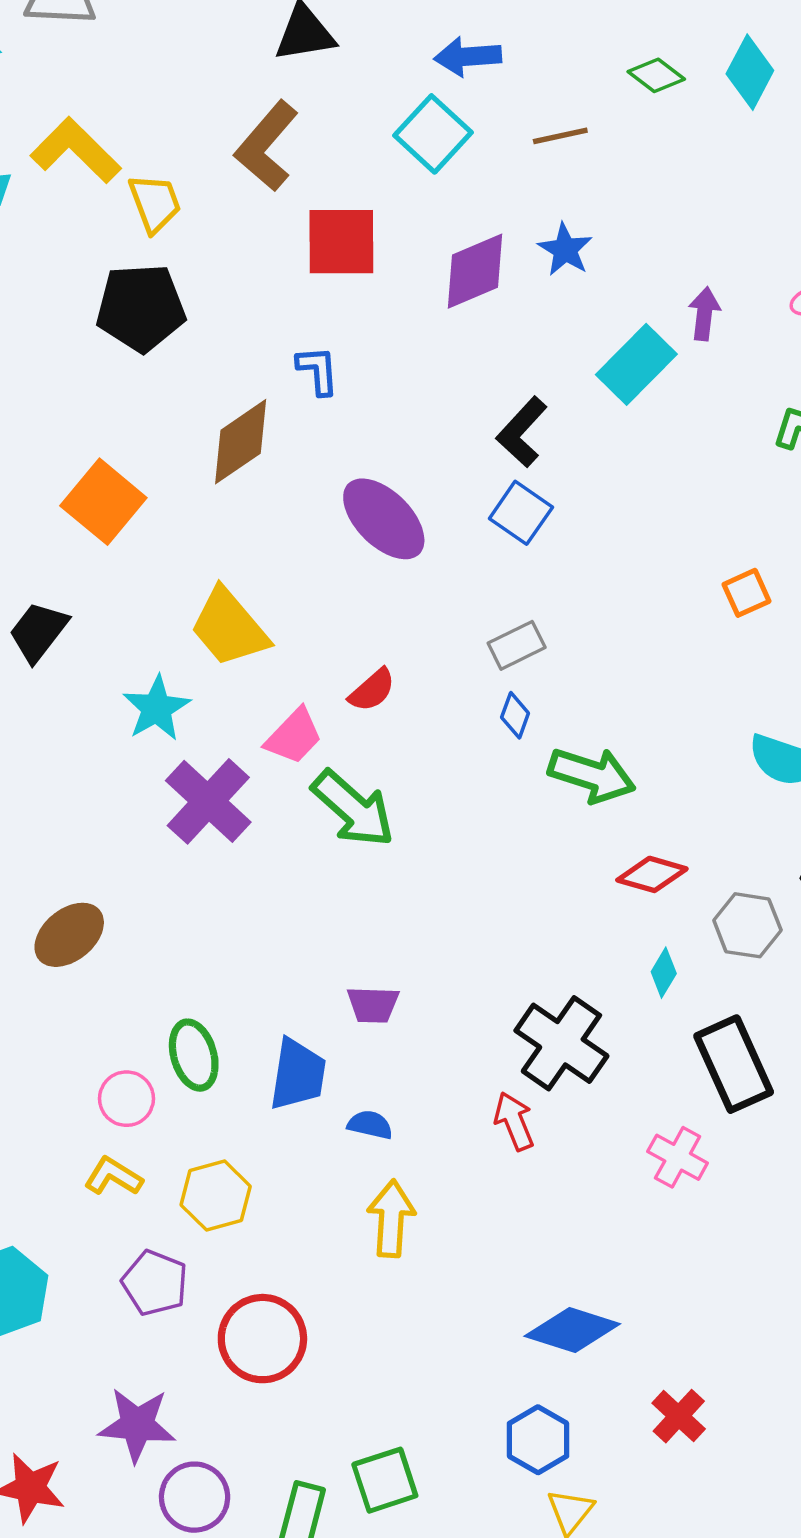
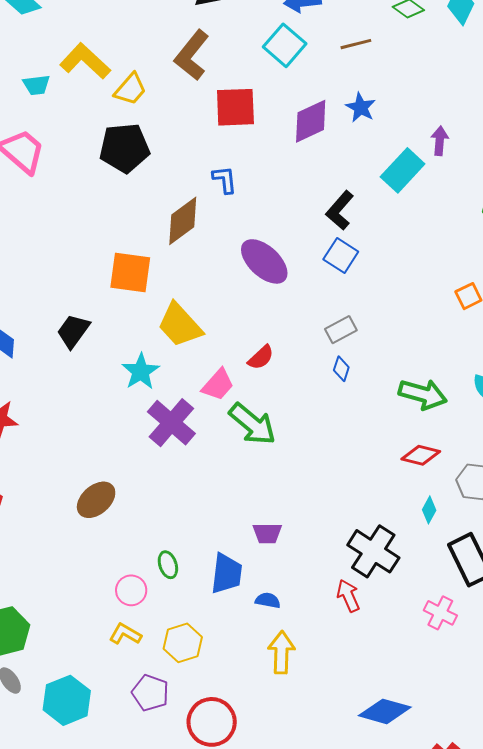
yellow trapezoid: (155, 203) -> (130, 89), turned 63
orange square: (103, 502) -> (130, 273), moved, turned -30
green arrow: (592, 775) -> (423, 394), moved
green ellipse: (194, 1055) -> (168, 565), size x0.7

